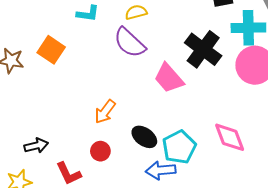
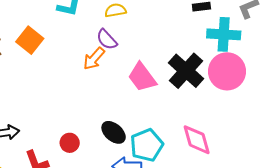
purple semicircle: (130, 43) -> (107, 39), size x0.7
black cross: (203, 49) -> (186, 71), moved
orange arrow: (105, 112) -> (94, 59), moved

